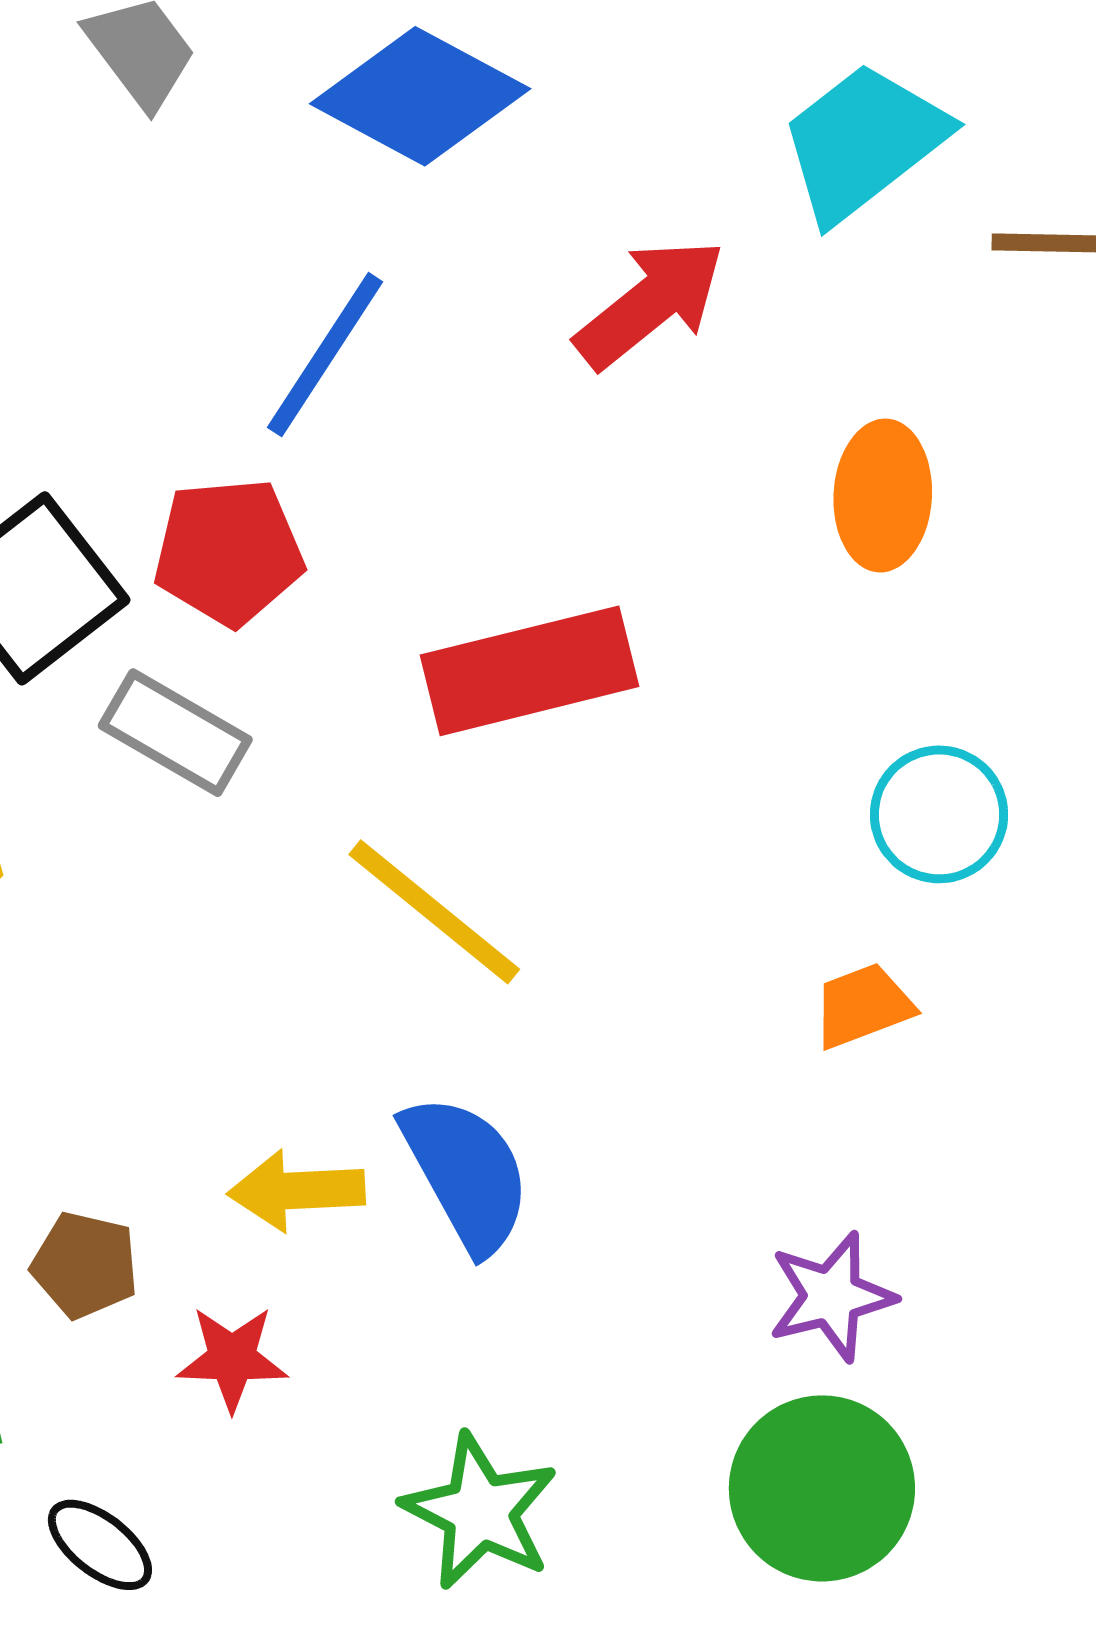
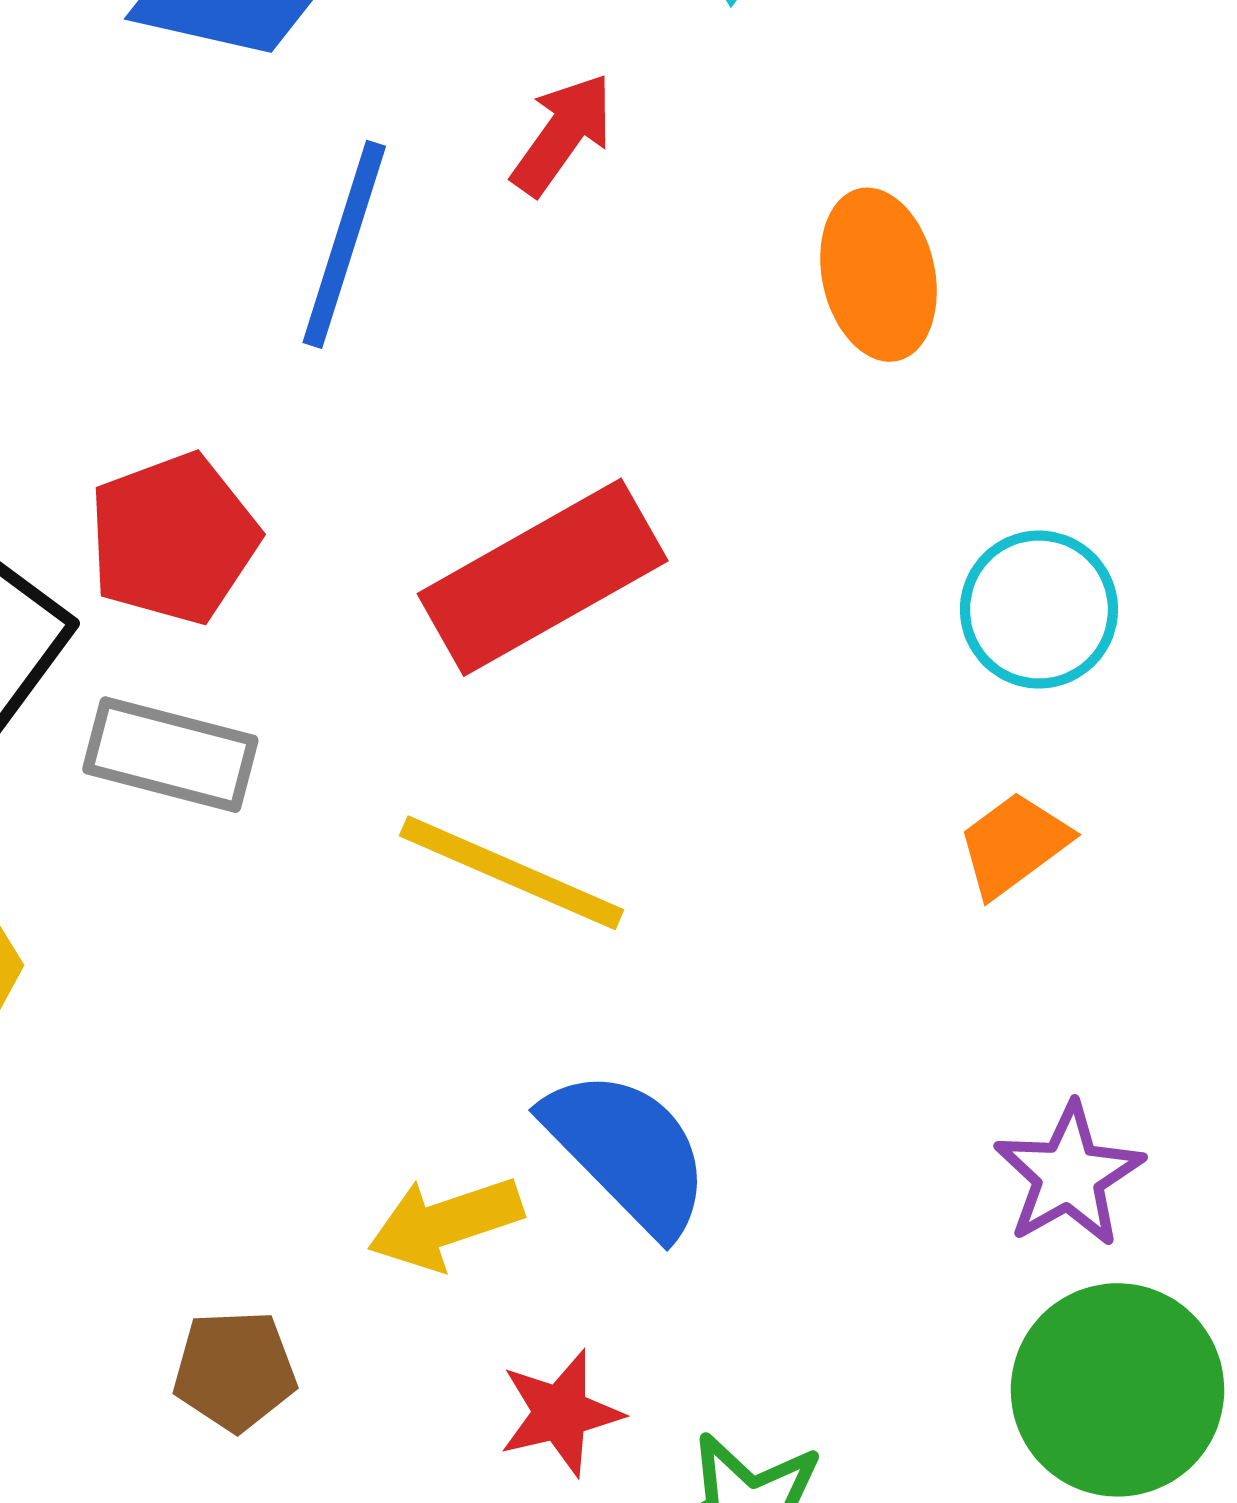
red arrow: (650, 303) -> (562, 134), size x0.7
blue line: (325, 355) -> (344, 244), moved
red star: (232, 1358) -> (560, 1413), moved

